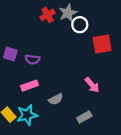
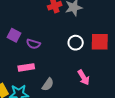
white circle: (80, 25) -> (76, 43), moved
gray semicircle: (56, 99) -> (48, 84), turned -40

